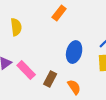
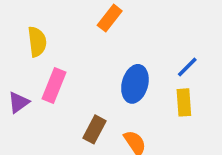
pink rectangle: (26, 70) -> (54, 86), moved, turned 66

